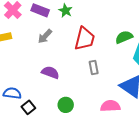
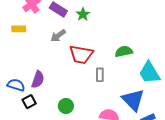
green semicircle: (124, 37) -> (124, 51), moved
red trapezoid: (85, 39) -> (81, 54), moved, turned 75
purple semicircle: (50, 72) -> (38, 80), moved, turned 78

